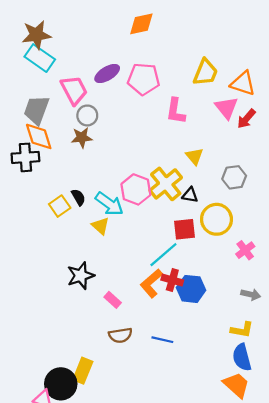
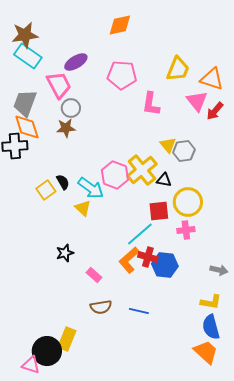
purple ellipse: (107, 73) -> (76, 62), moved
gray hexagon: (234, 177) -> (184, 151), moved
pink cross: (245, 250) -> (186, 230), moved, turned 30
black star: (81, 276) -> (65, 253), size x0.7

